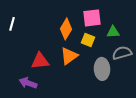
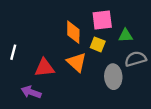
white line: (12, 24) -> (13, 52), moved
orange diamond: (66, 29) -> (73, 32), turned -30
orange triangle: (69, 56) -> (77, 62), turned -42

